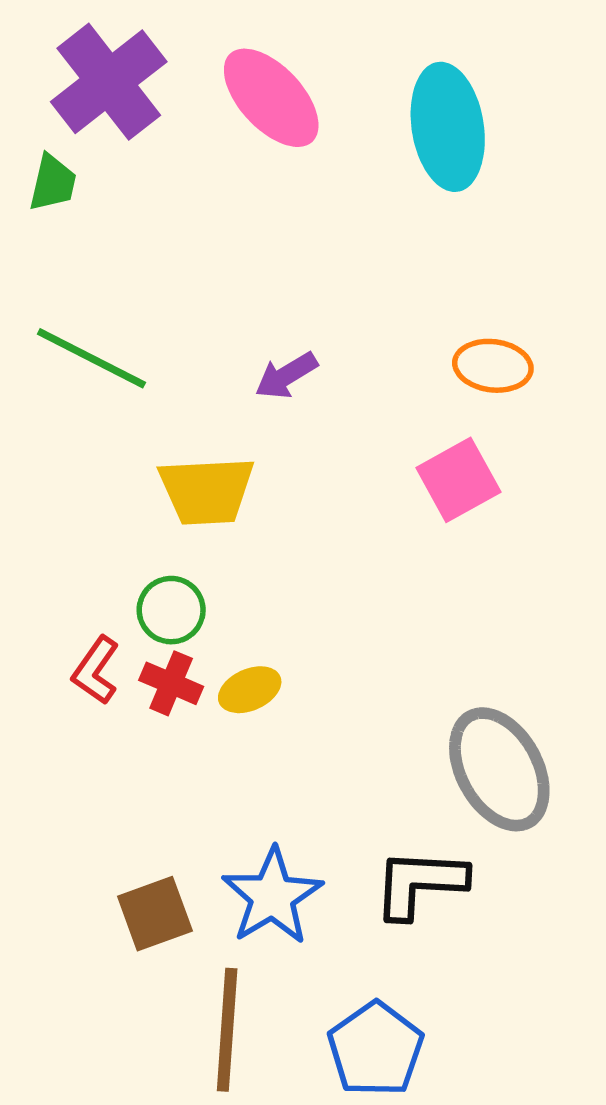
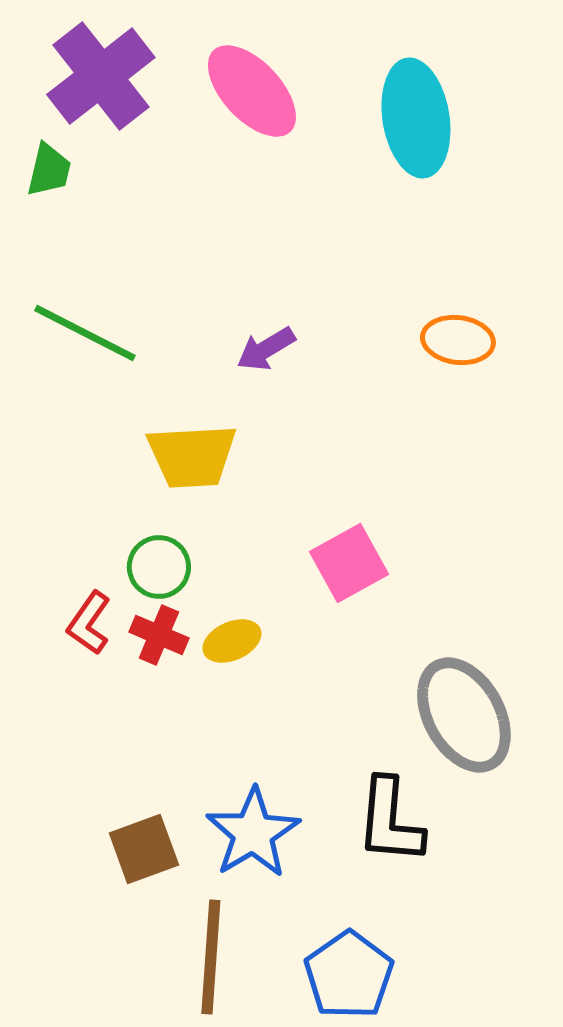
pink square: (458, 480) -> (349, 563), moved
black L-shape: (420, 883) -> (390, 821), turned -88

